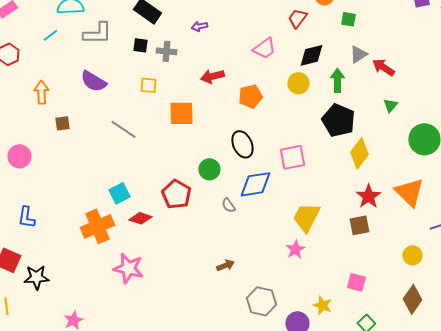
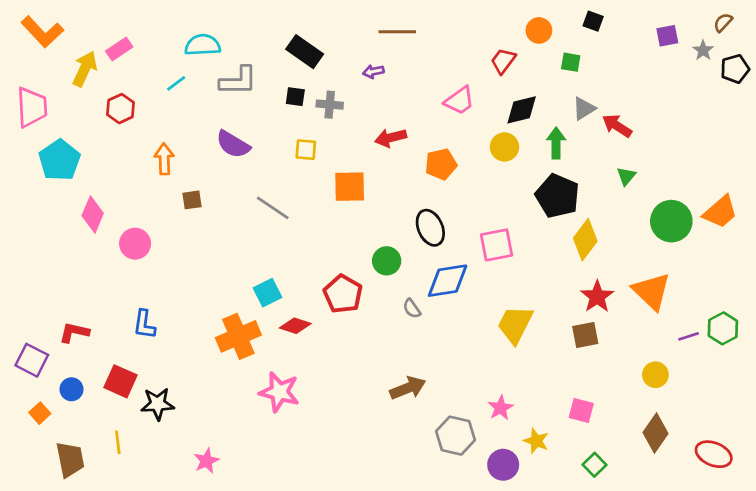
pink star: (295, 249) -> (501, 408), moved
brown arrow: (225, 265) -> (408, 388), size x1.5

